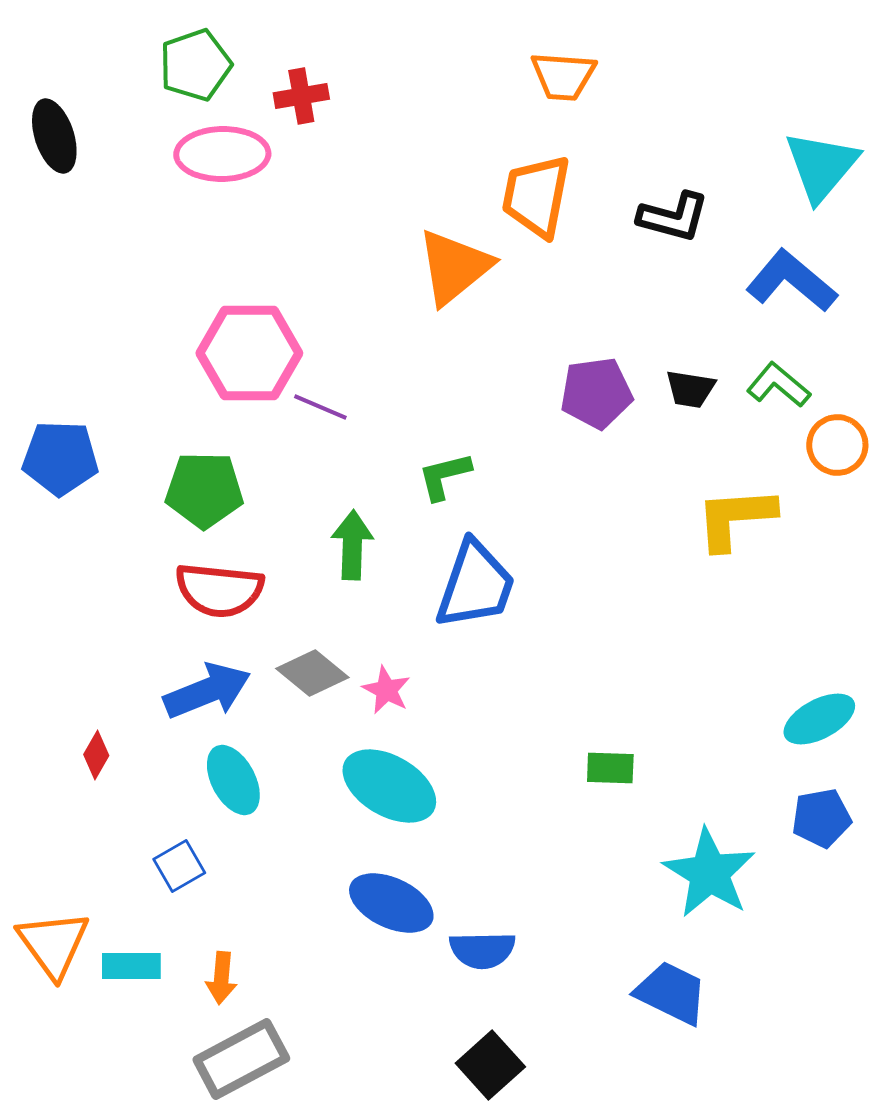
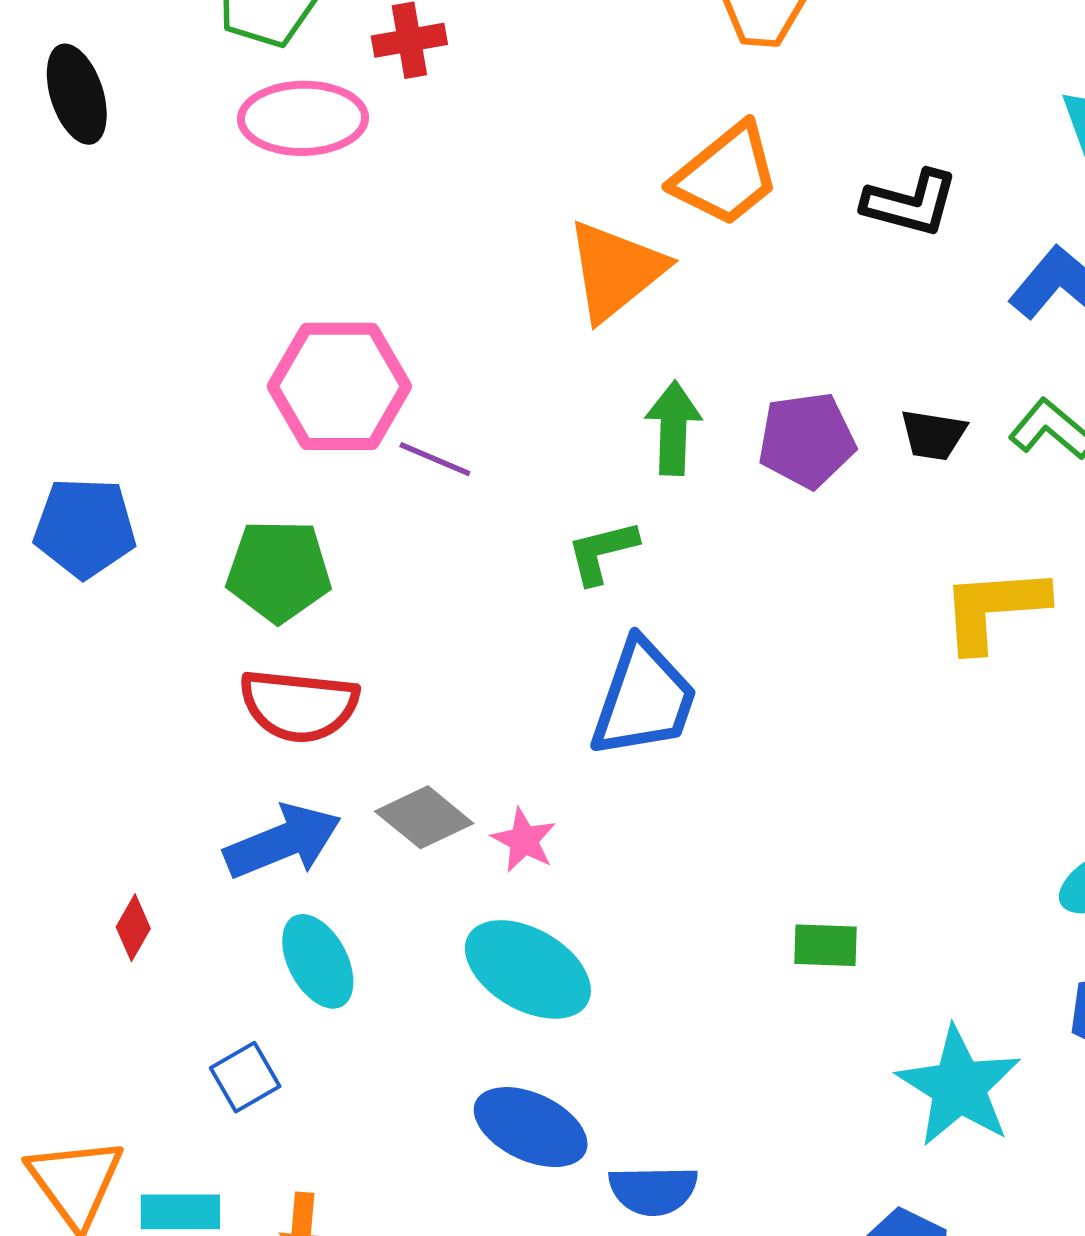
orange trapezoid: (536, 196) -> (726, 175), turned -140
green arrow: (352, 545) -> (673, 428), moved

